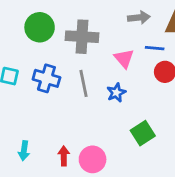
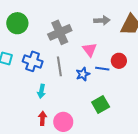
green circle: (40, 27) -> (17, 23), moved
gray cross: (82, 37) -> (60, 32), turned -30
blue line: (155, 48) -> (102, 69), moved
cyan arrow: (24, 151) -> (41, 91), moved

